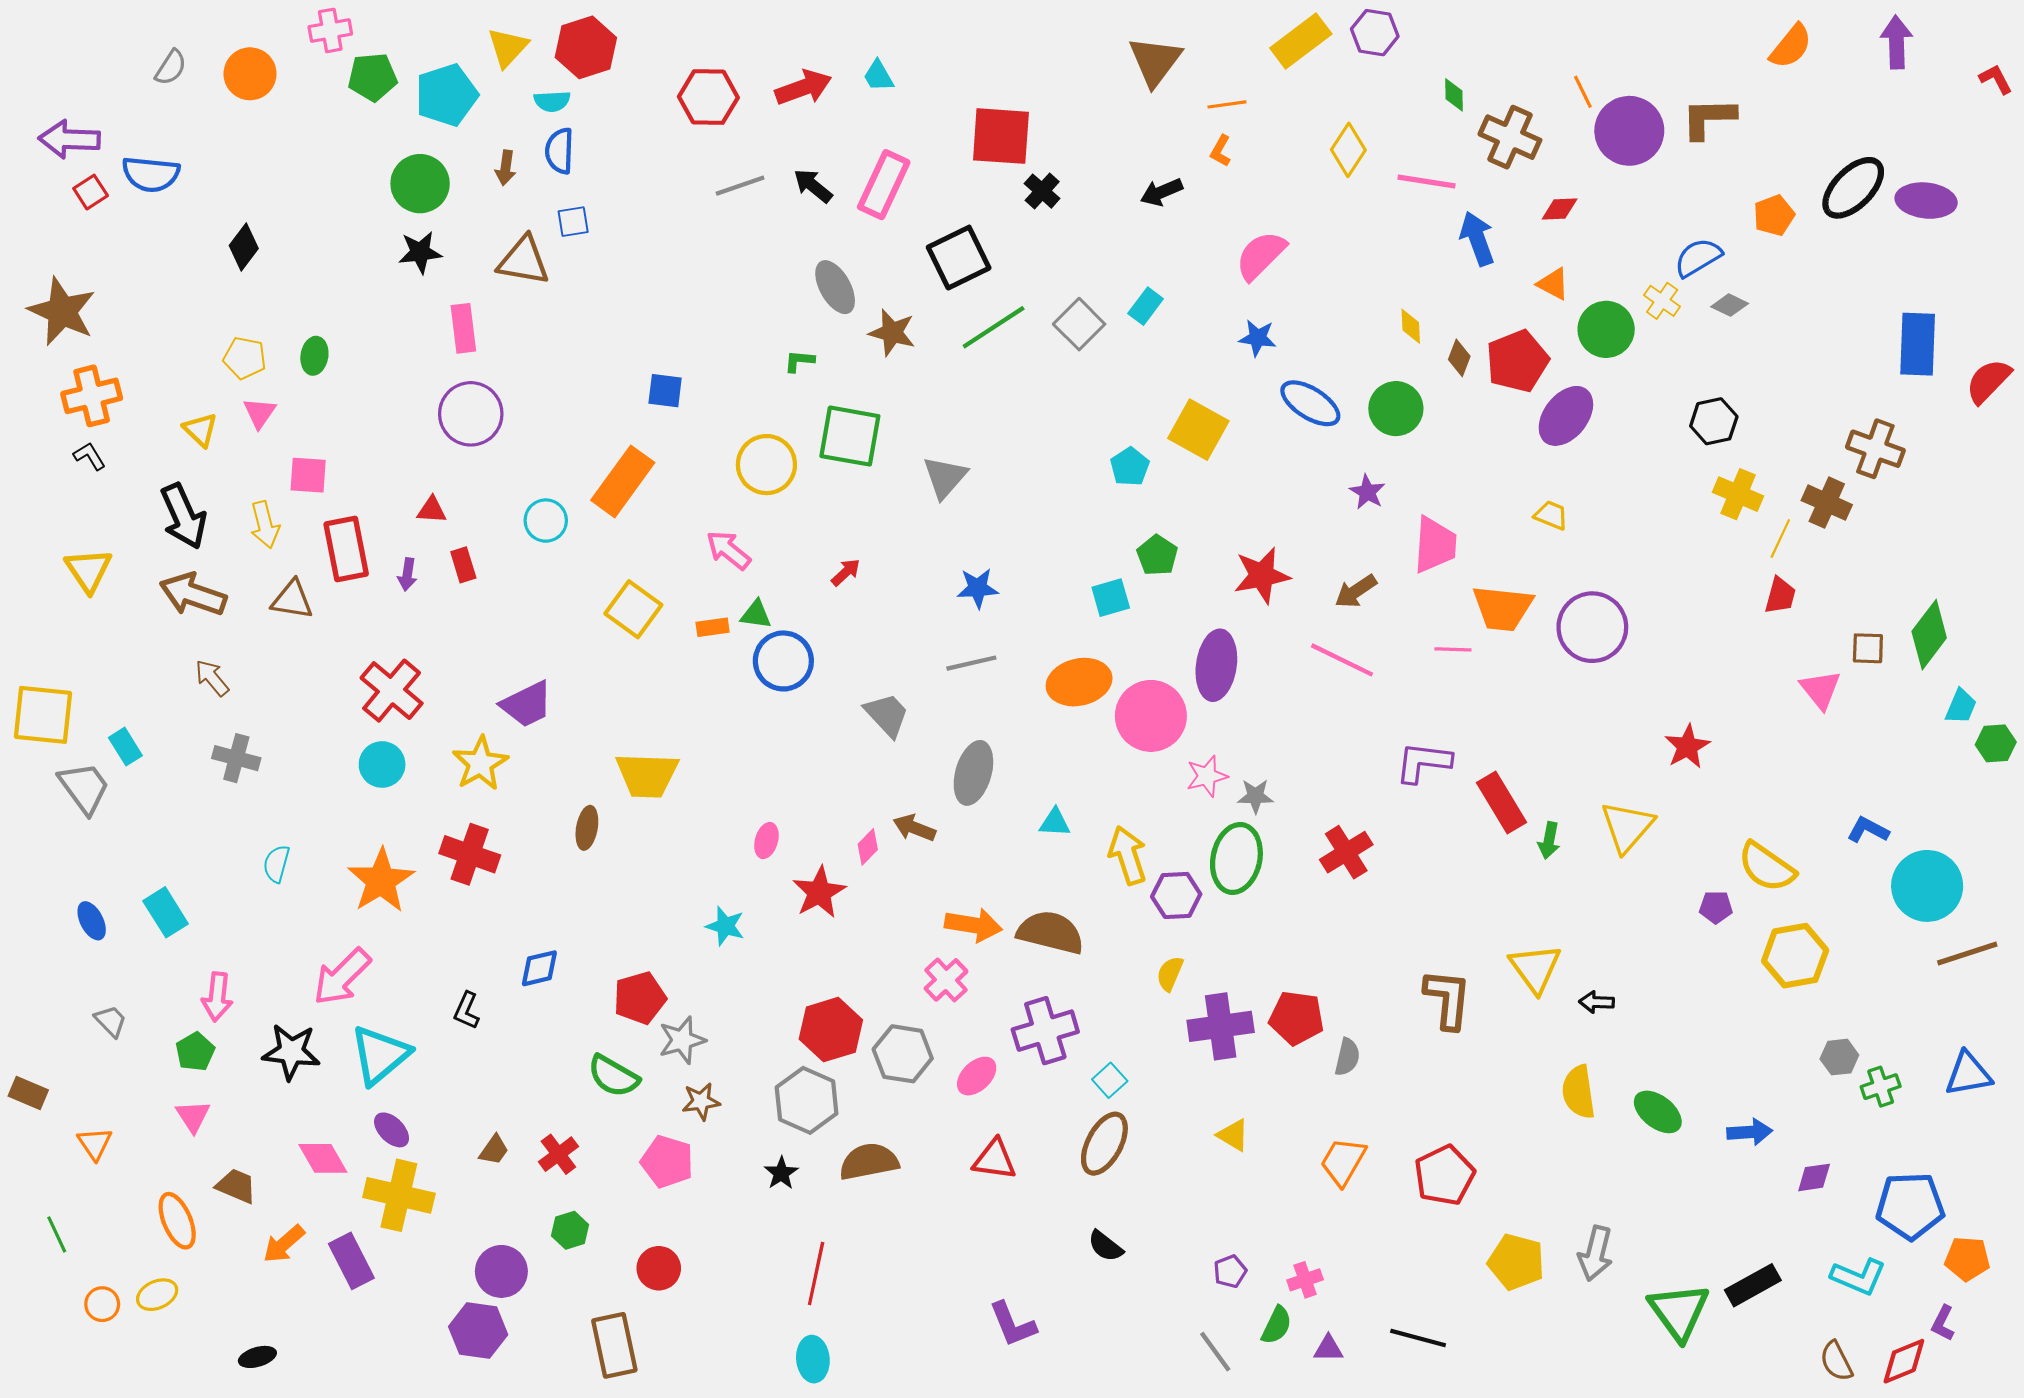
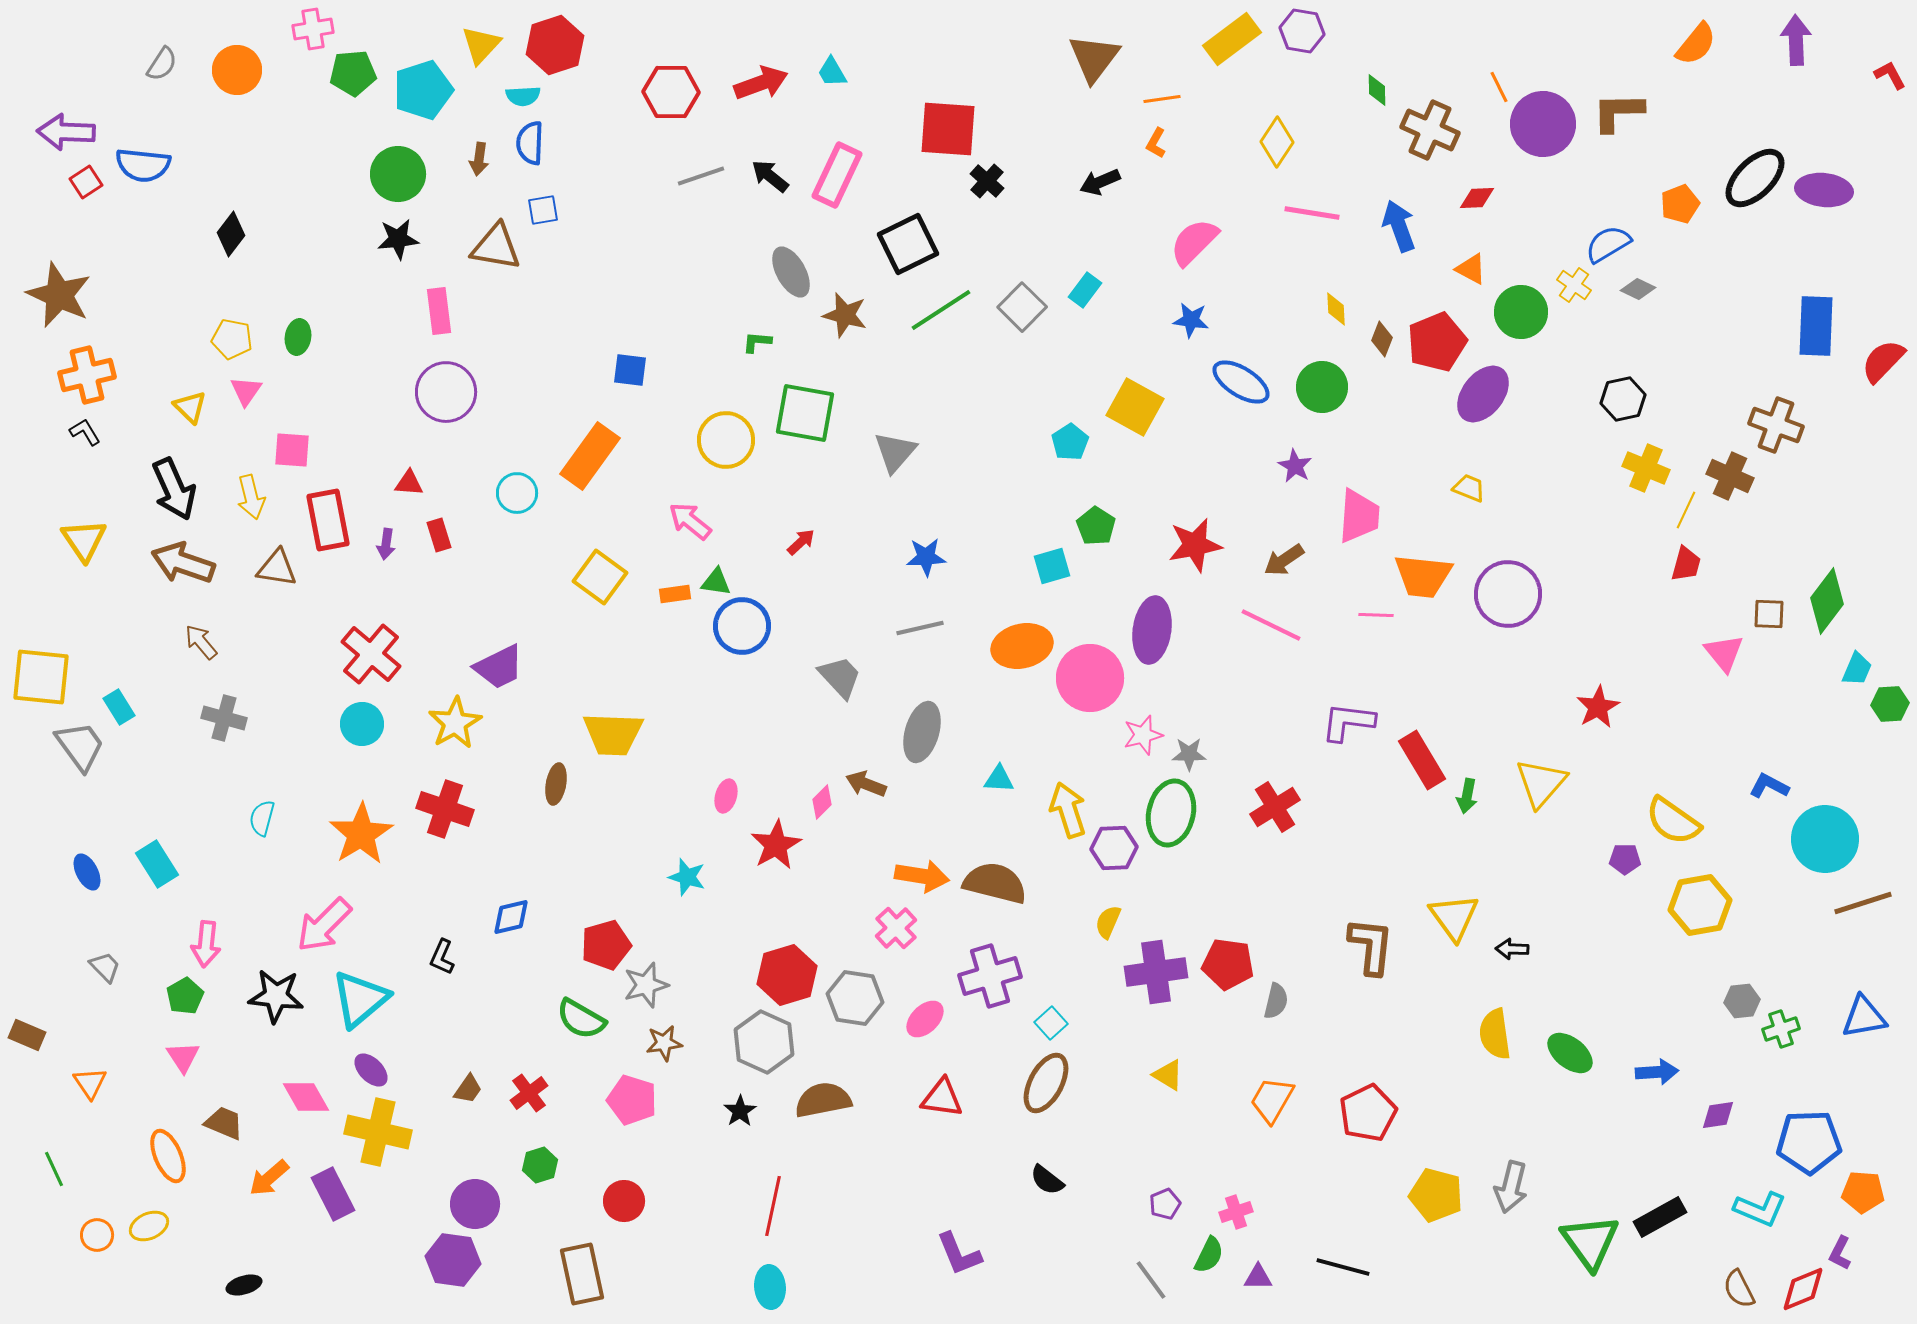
pink line: (1427, 182) -> (1312, 213), moved

